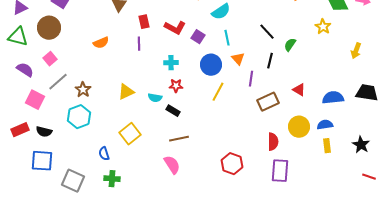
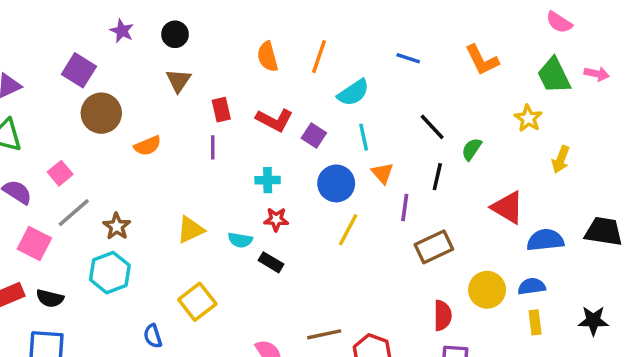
brown circle: (49, 28) -> (101, 113), moved
yellow arrow: (356, 51) -> (561, 159), moved
red triangle: (299, 90) -> (508, 207), moved, size x1.5
brown line: (179, 139) -> (324, 334), moved
black star: (361, 145) -> (593, 321), turned -30

